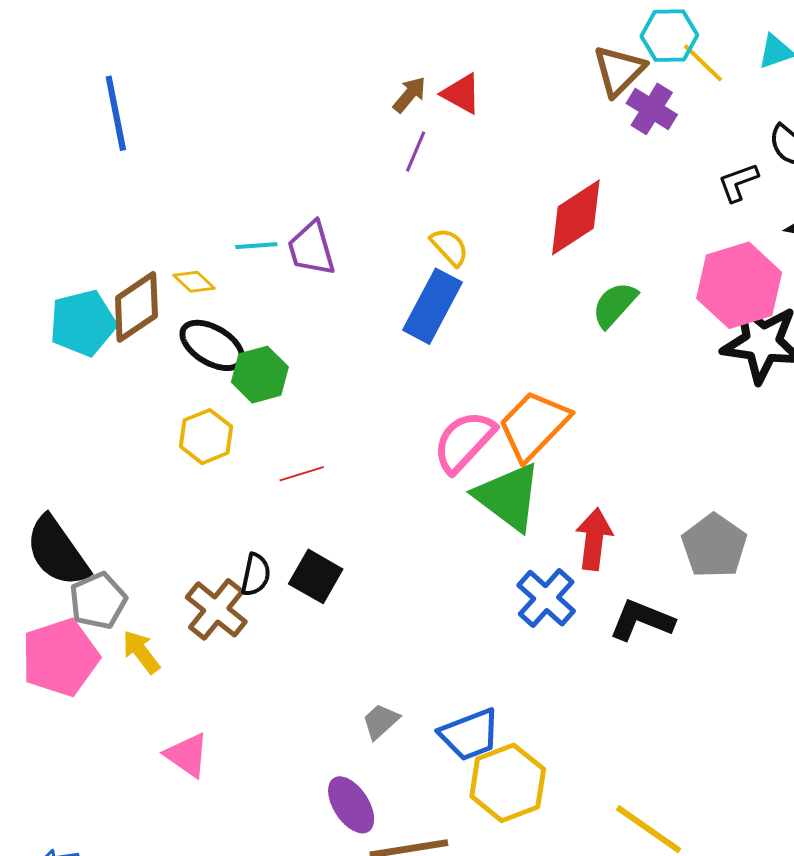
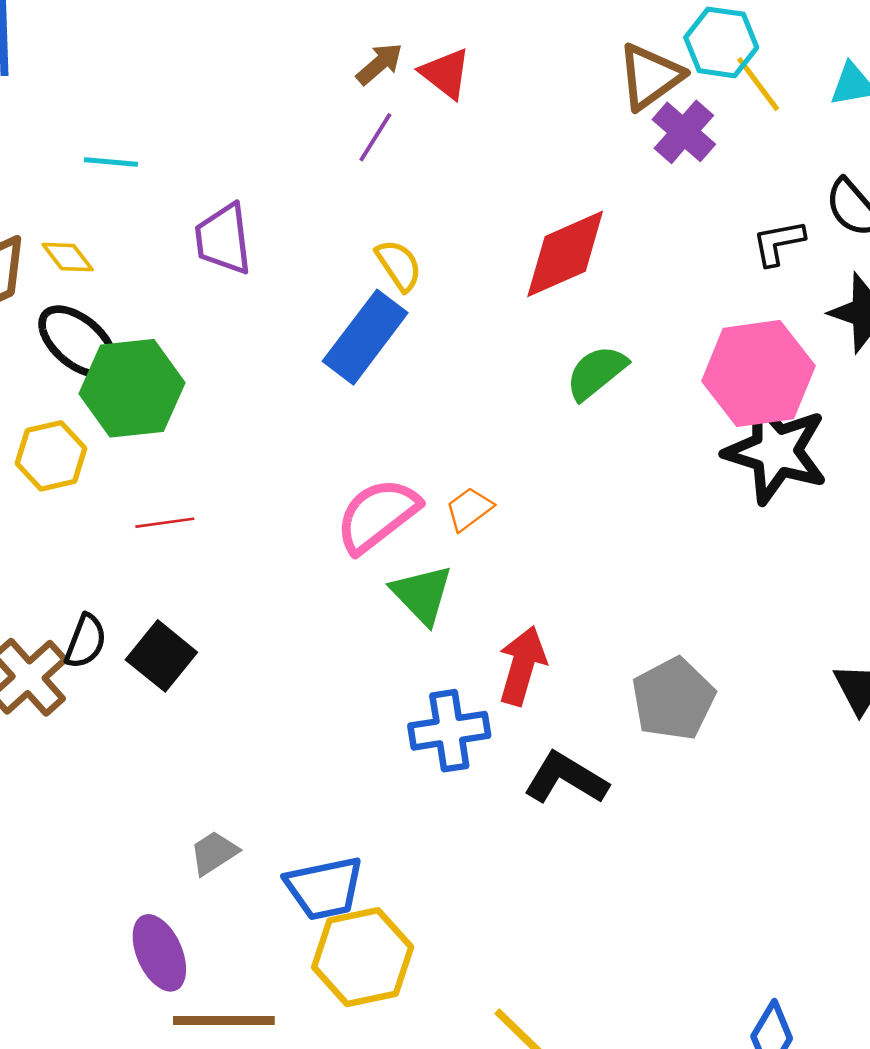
cyan line: (256, 246) -> (111, 162), moved
green hexagon: (260, 375) -> (132, 388), size x1.4
orange trapezoid: (534, 425) -> (469, 509), size x0.5
green triangle: (508, 497) -> (422, 594), size x0.7
blue cross: (546, 598) -> (449, 731), turned 30

